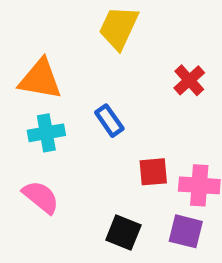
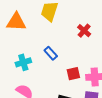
orange triangle: (40, 79) -> (16, 22), moved

